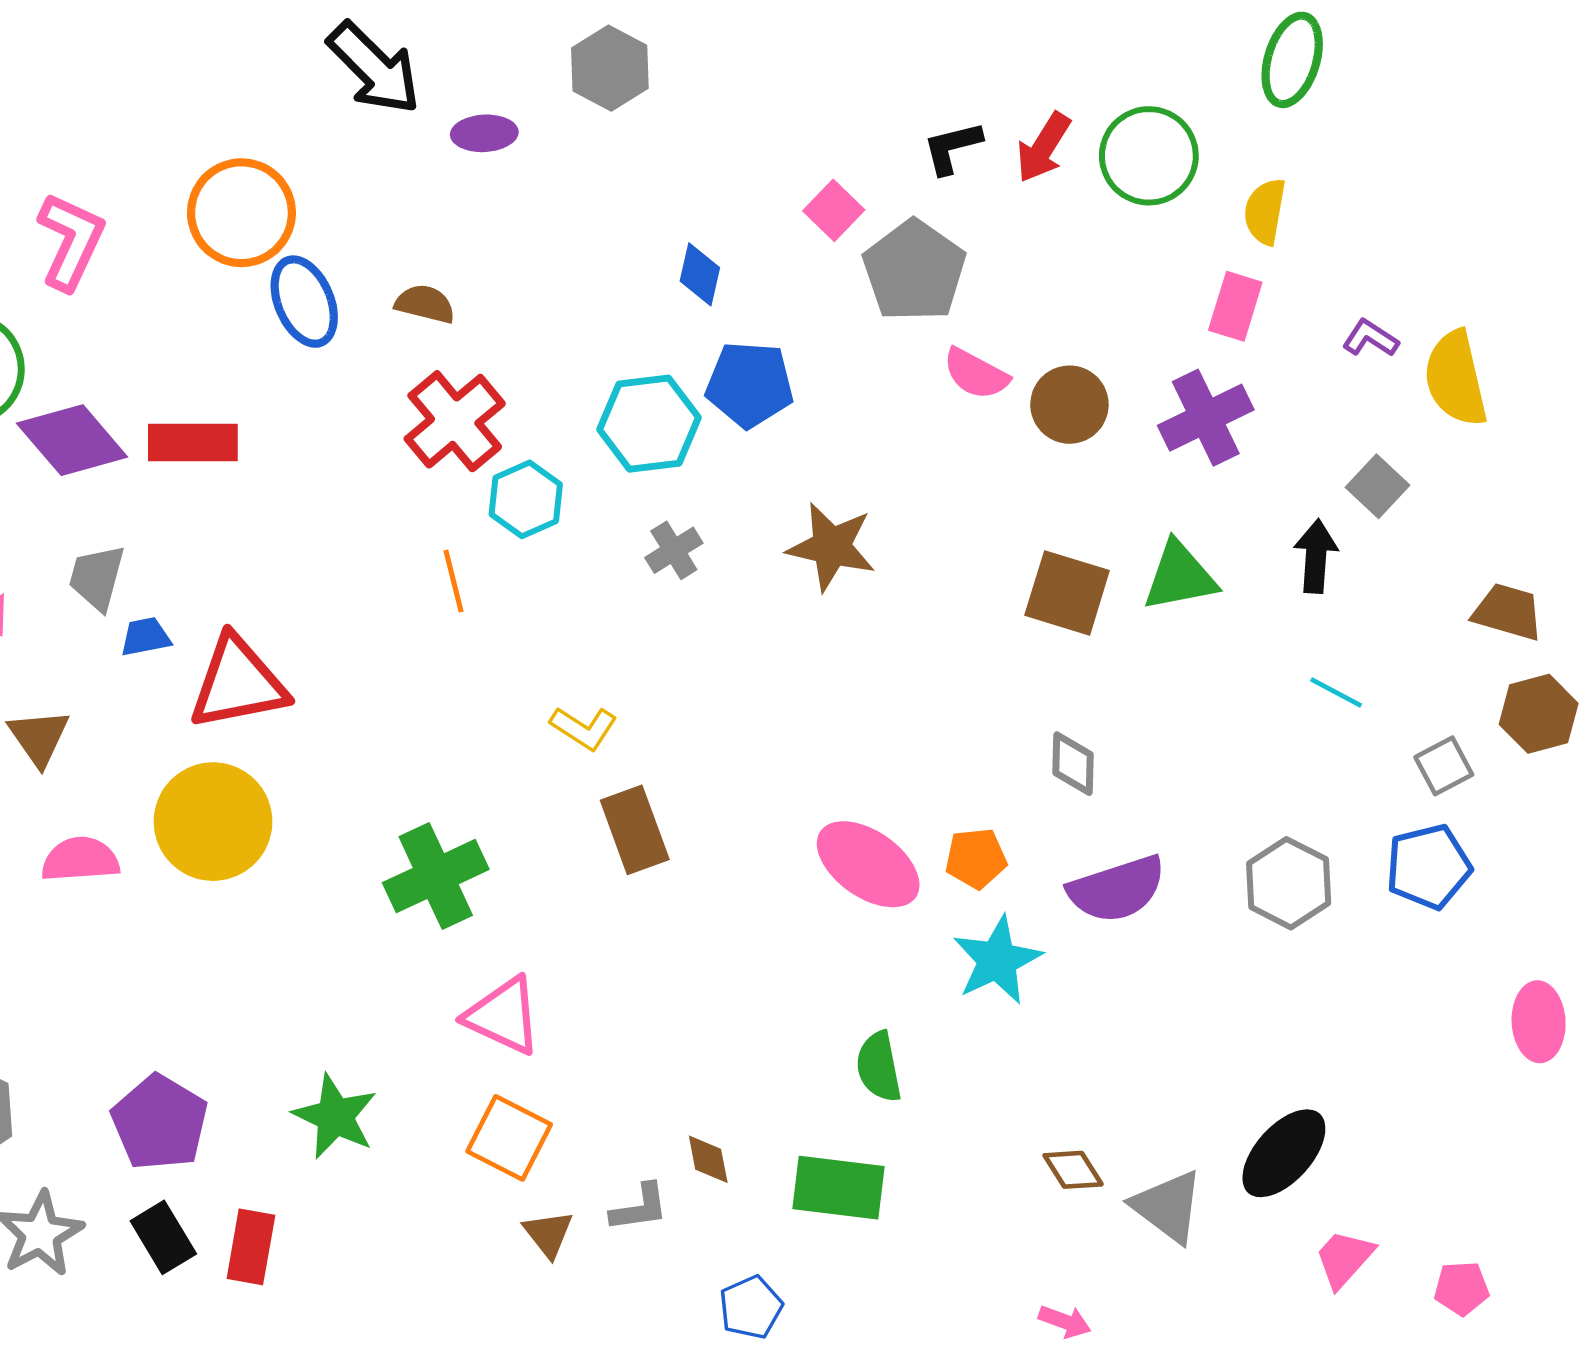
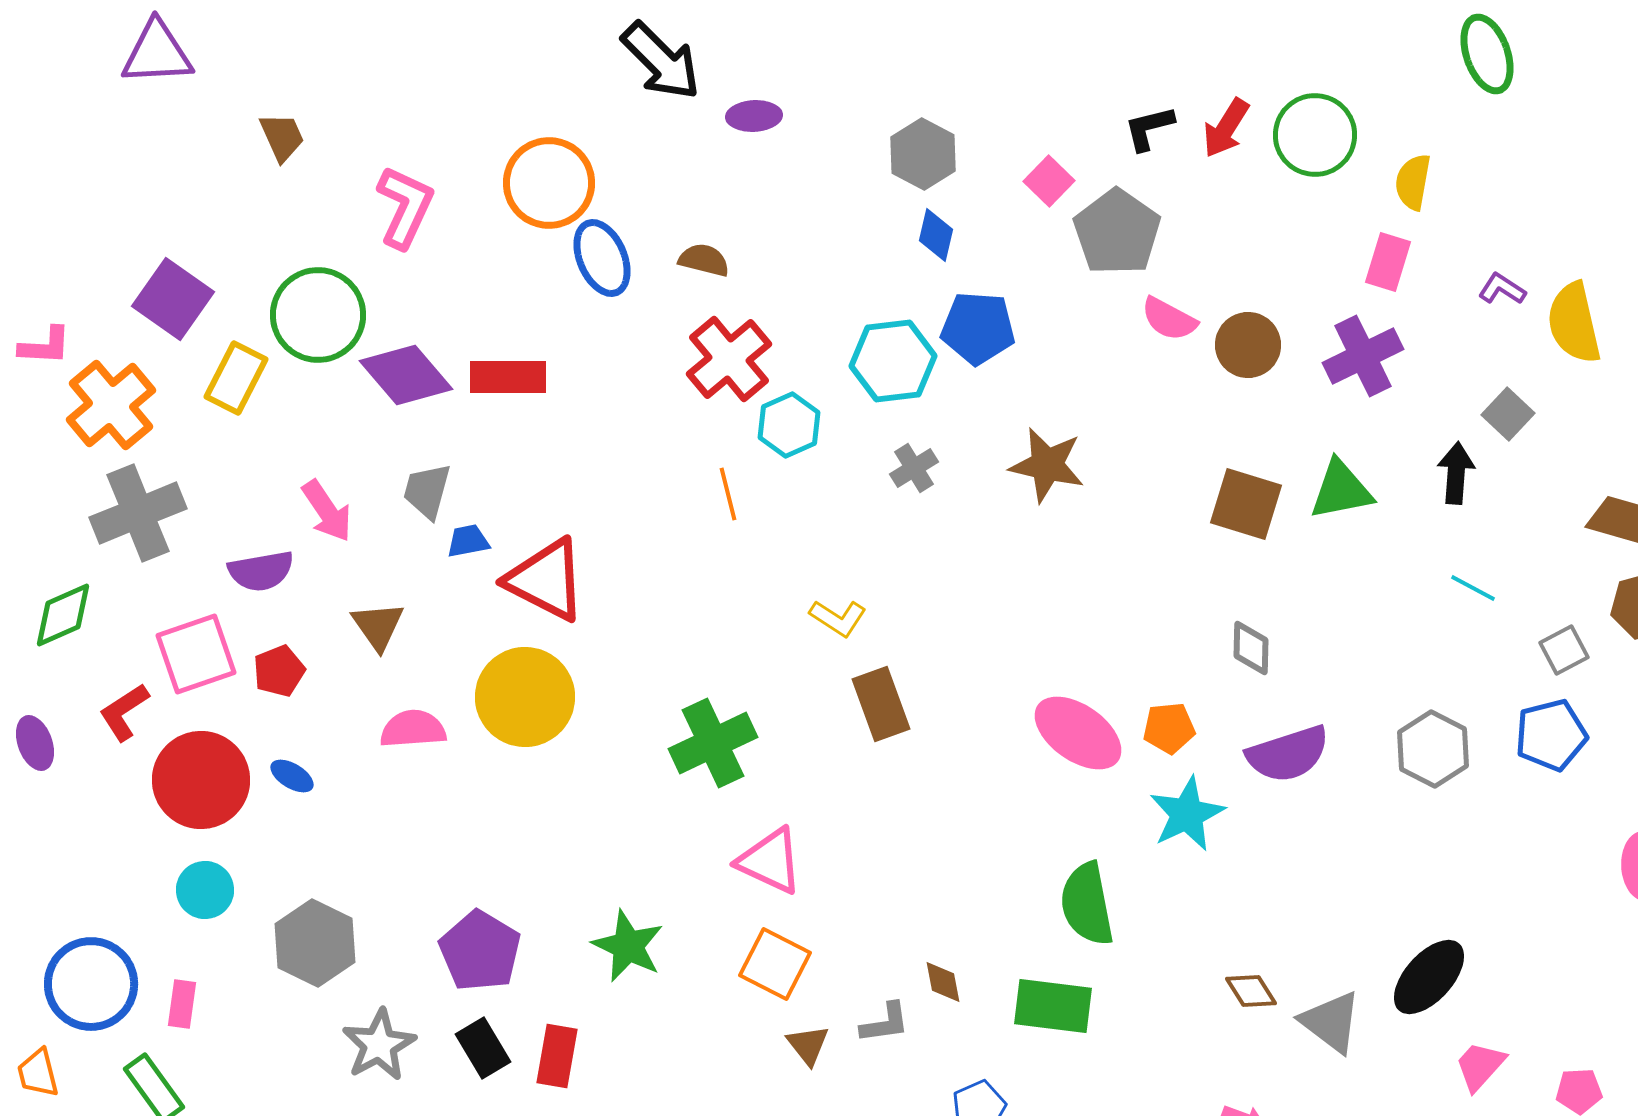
green ellipse: (1292, 60) -> (1487, 54), moved, turned -36
gray hexagon: (610, 68) -> (923, 154), moved
red triangle: (238, 683) -> (546, 580), turned 38
green semicircle: (879, 1067) -> (1087, 904), size x1.4

